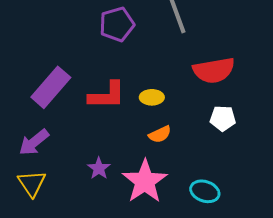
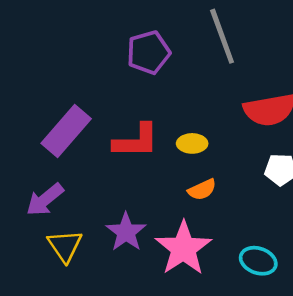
purple star: (99, 168) -> (126, 232), size x1.4
yellow triangle: (32, 183) -> (65, 246), moved

